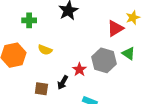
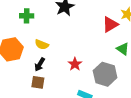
gray hexagon: (104, 60) -> (105, 74), moved
black arrow: (63, 82) -> (40, 64), moved

